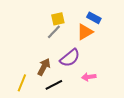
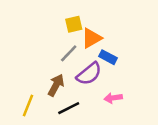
blue rectangle: (94, 18) -> (108, 57), moved
gray line: (54, 32) -> (69, 53), moved
orange triangle: (85, 32) -> (92, 38), moved

